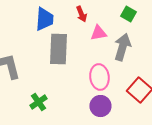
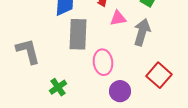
pink ellipse: (99, 77) -> (103, 62), moved

